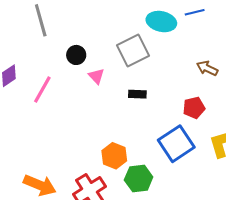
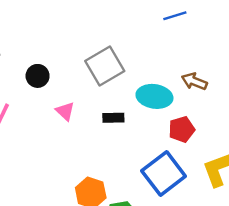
cyan ellipse: (161, 22) -> (154, 96), moved
pink triangle: (96, 76) -> (65, 111), moved

